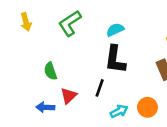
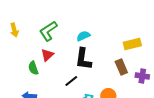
black line: (100, 88) -> (71, 81), turned 32
red triangle: (69, 96) -> (47, 55), moved

